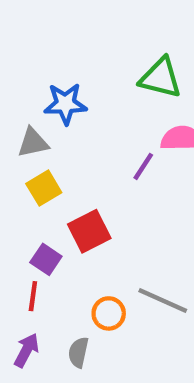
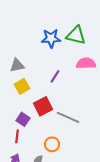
blue star: (65, 104) -> (51, 38), moved
purple line: (143, 166) -> (55, 76), moved
gray line: (163, 300) -> (68, 117), moved

